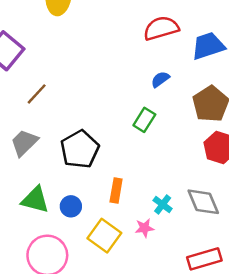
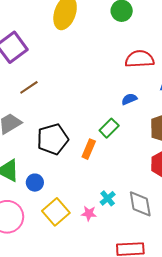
orange rectangle: (116, 191) -> (89, 149), moved

